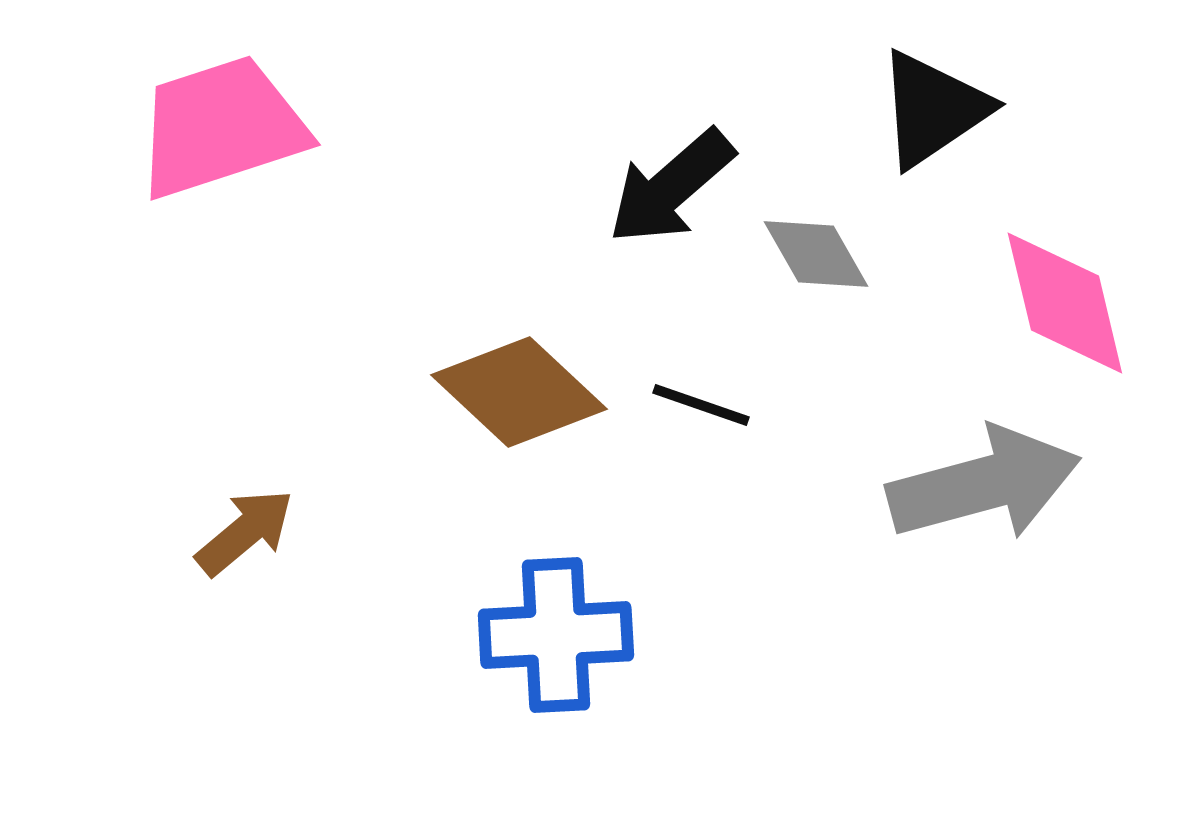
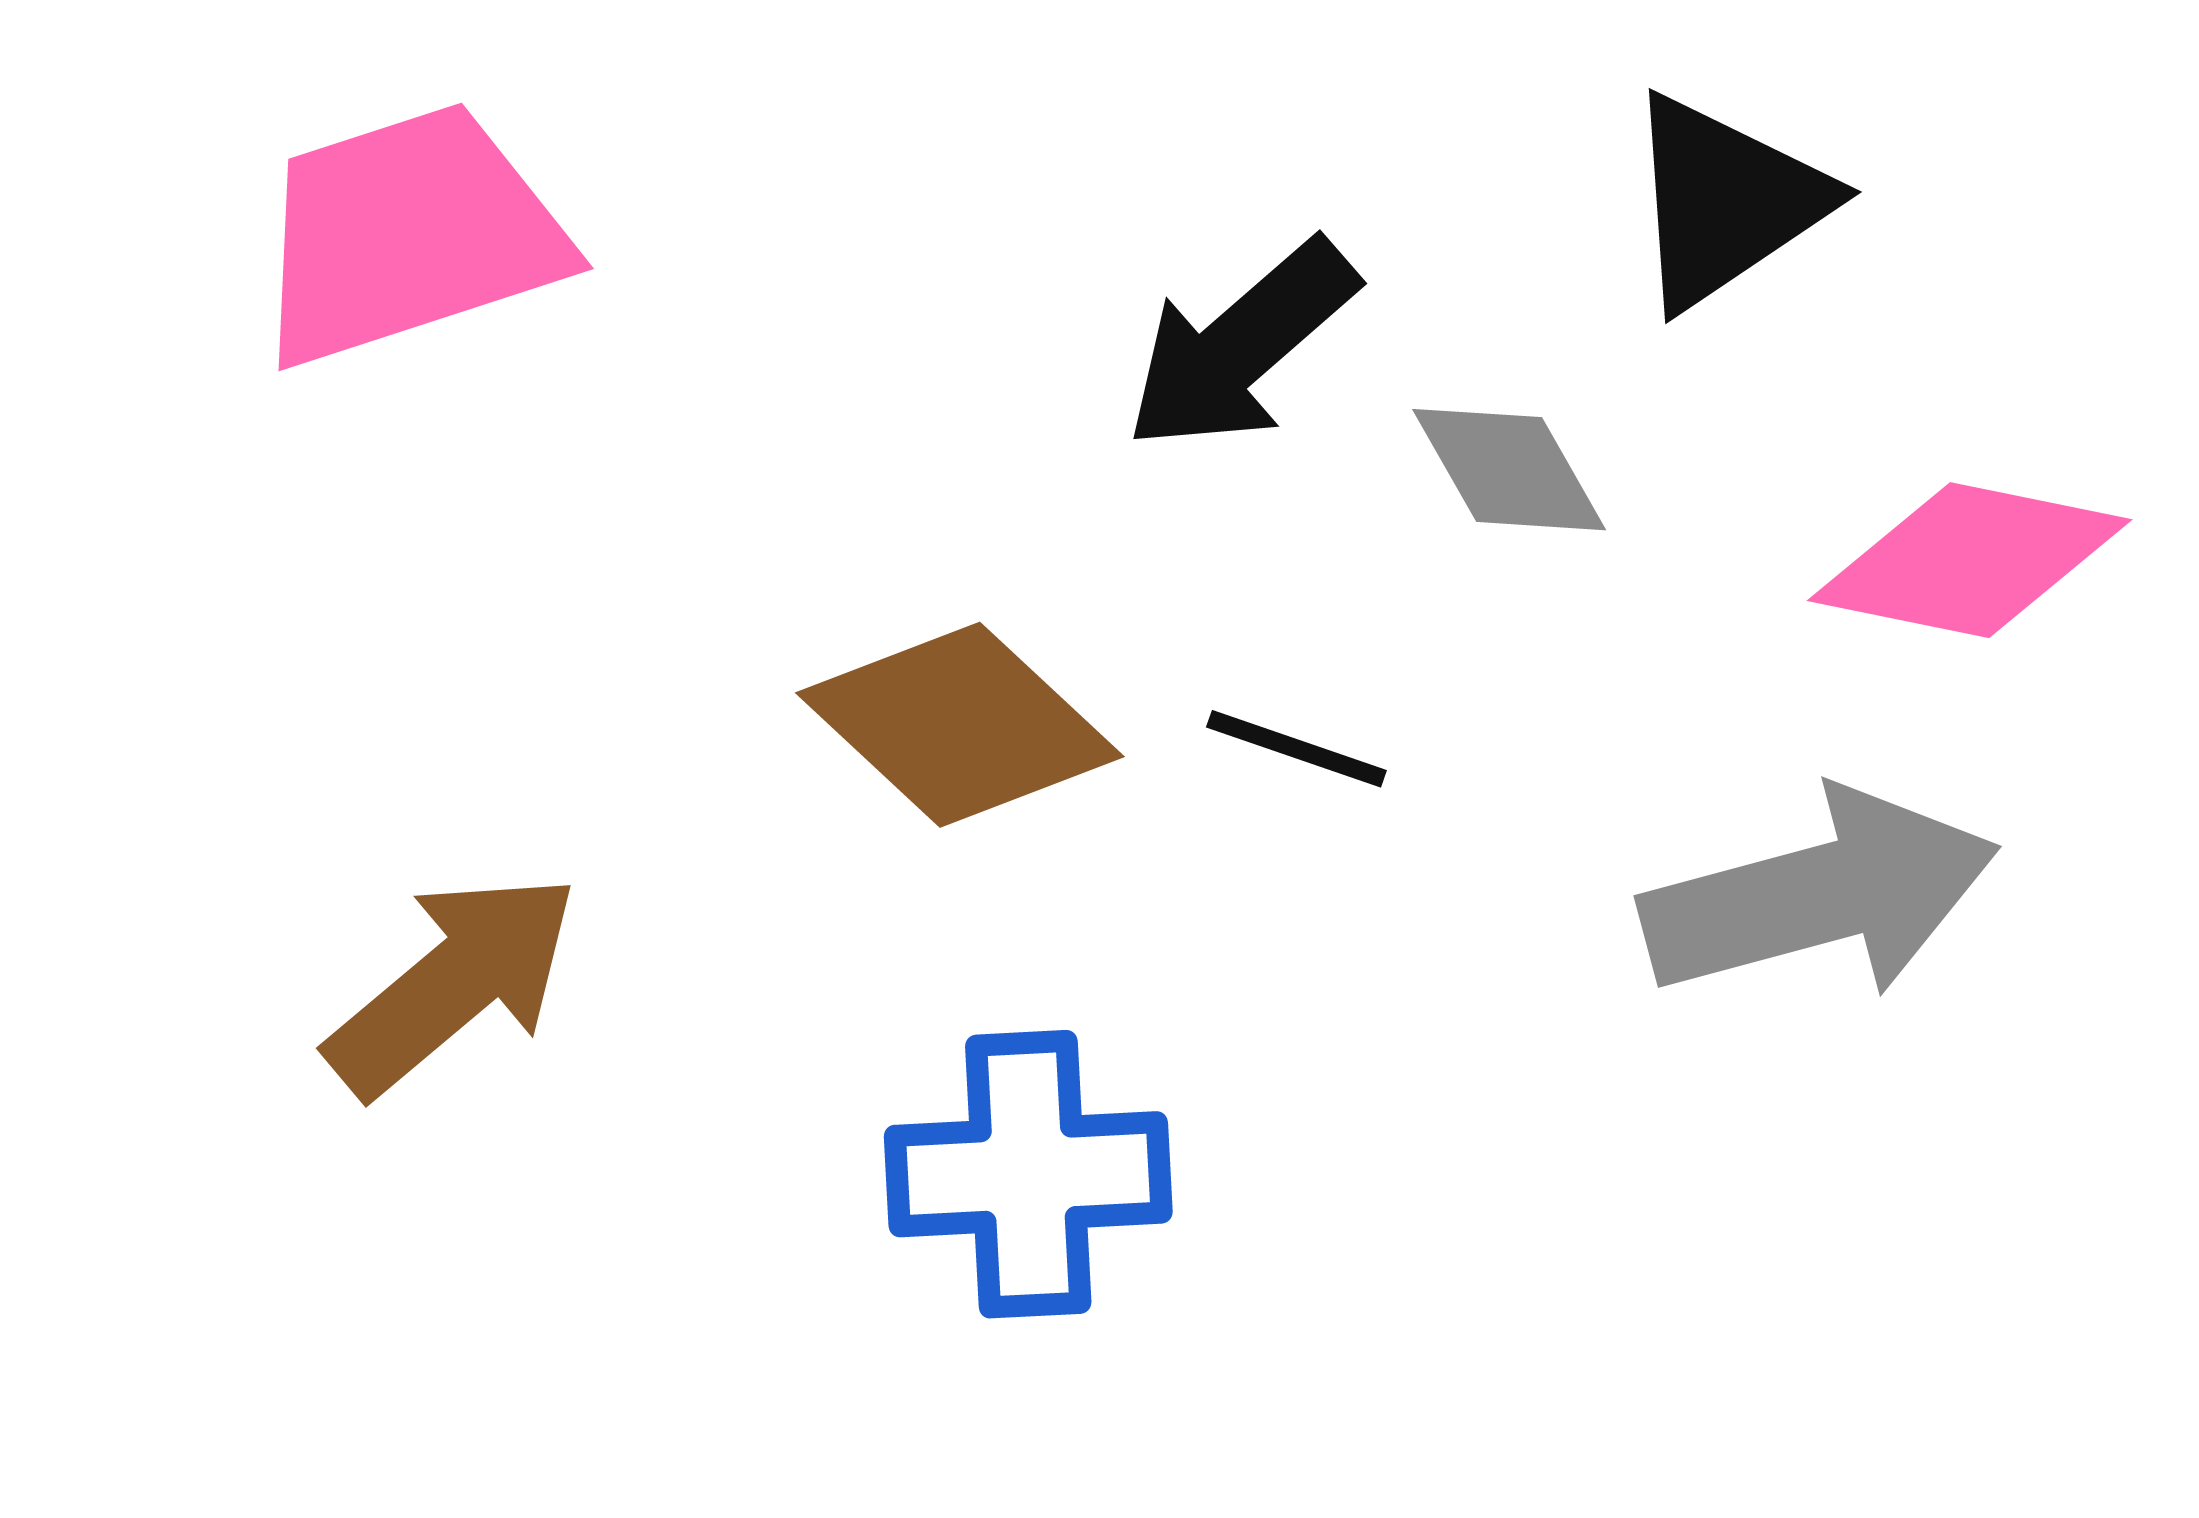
pink diamond: (1065, 303) -> (1970, 560), turned -65
brown arrow: (245, 532) -> (453, 984), size x1.4

